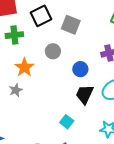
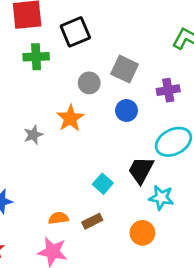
gray square: (71, 25) -> (125, 69), moved
orange star: (24, 67) -> (70, 118), moved
black trapezoid: (85, 94) -> (141, 170), moved

